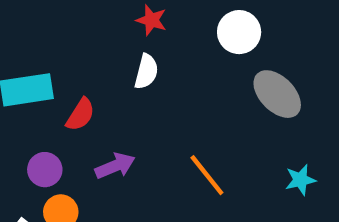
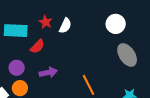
red star: (151, 20) -> (46, 22), moved
white semicircle: (146, 72) -> (65, 26), moved

